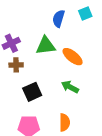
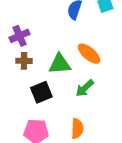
green triangle: (46, 46) -> (60, 64), moved
green arrow: (70, 87) -> (85, 88), turned -72

